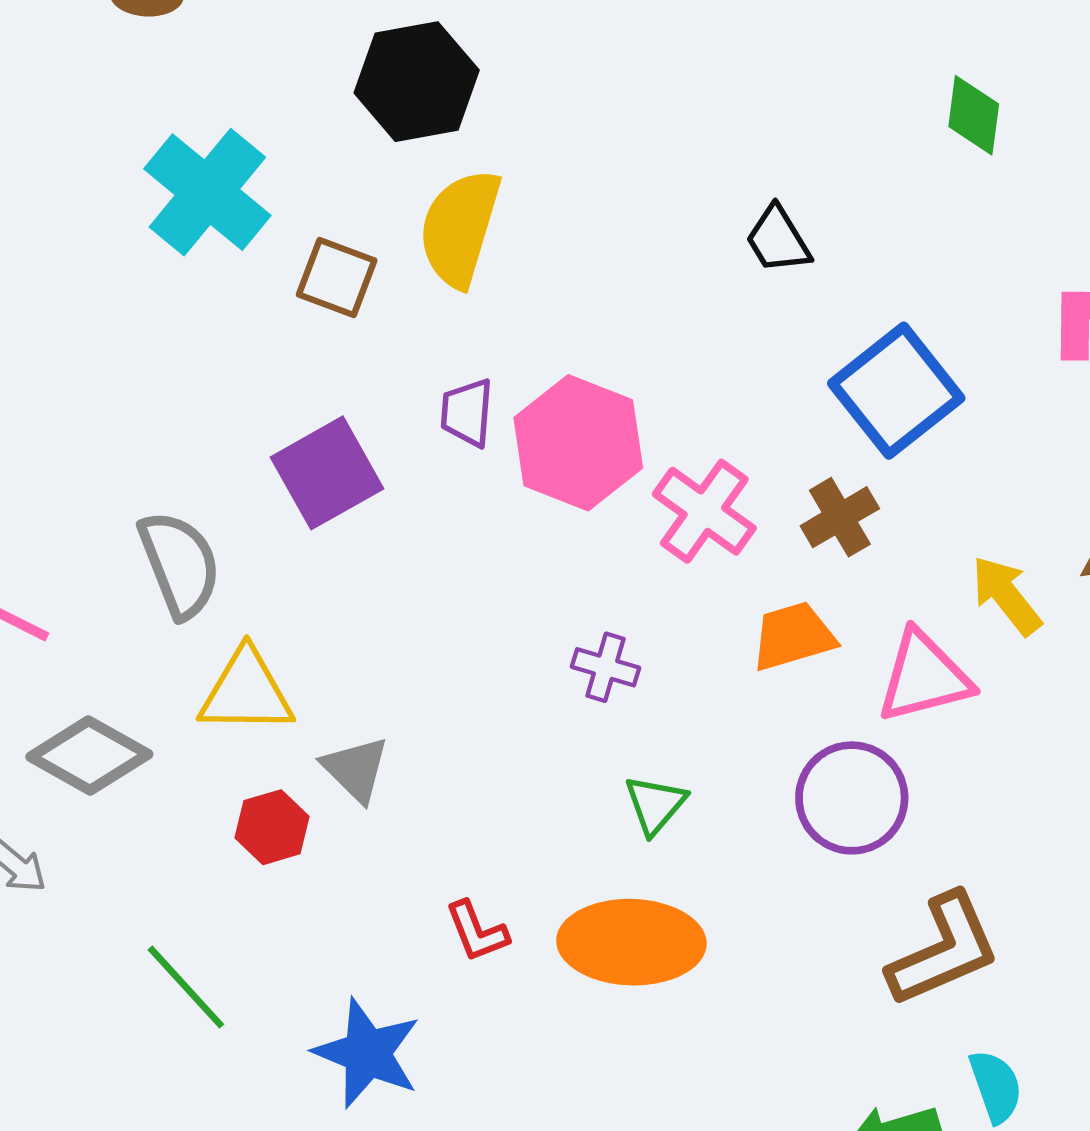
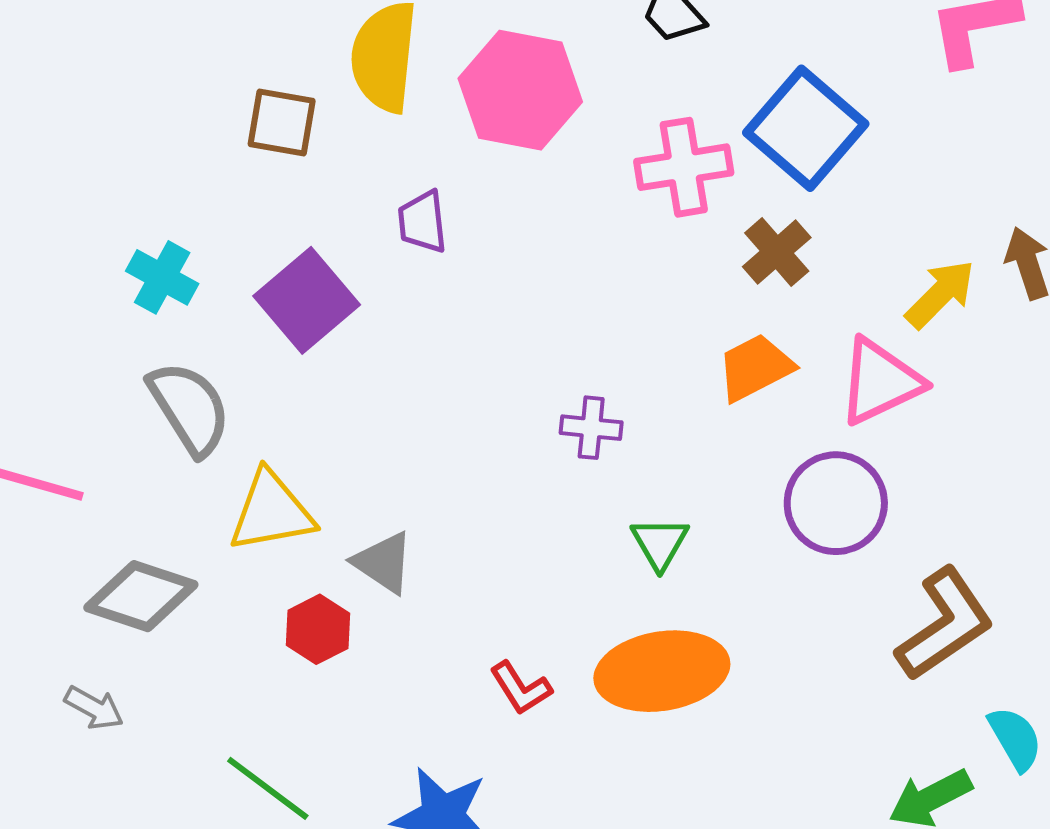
cyan cross: (207, 192) -> (162, 277), moved, size x0.6
pink hexagon: (578, 443) -> (520, 90), moved
pink cross: (704, 511) -> (684, 167), moved, turned -34
yellow arrow: (1006, 595) -> (940, 294), turned 94

